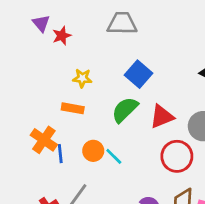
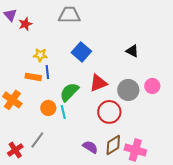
green semicircle: (125, 110) -> (69, 92), moved
blue line: (60, 154) -> (47, 72), moved
cyan line: (114, 156) -> (63, 112), turned 32

